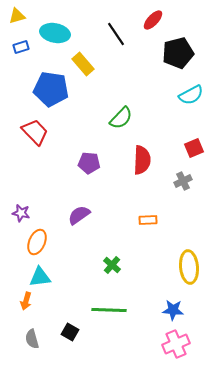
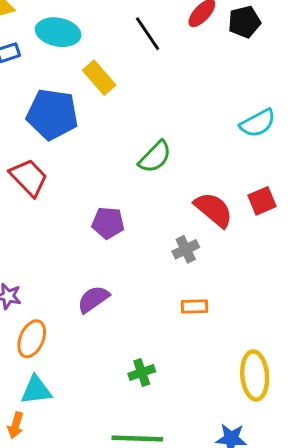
black pentagon: (178, 53) -> (244, 22), moved, size x0.7
red semicircle: (142, 160) -> (214, 210), moved, turned -52
gray cross: (183, 181) -> (186, 249), moved
green cross: (112, 265) -> (142, 373), turned 30

